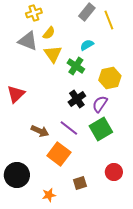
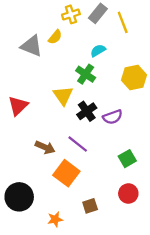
yellow cross: (34, 13) -> (71, 14), moved
yellow triangle: (53, 54) -> (63, 96), moved
yellow hexagon: (110, 78) -> (134, 78), moved
purple semicircle: (100, 104) -> (113, 117), turned -144
green square: (101, 129) -> (127, 159), moved, size x0.7

